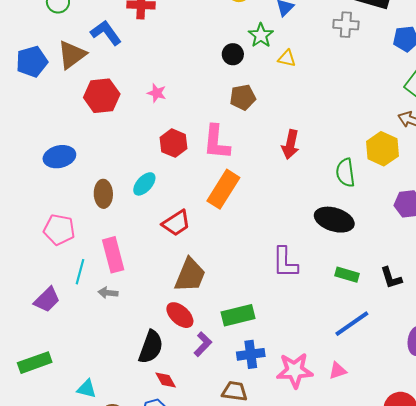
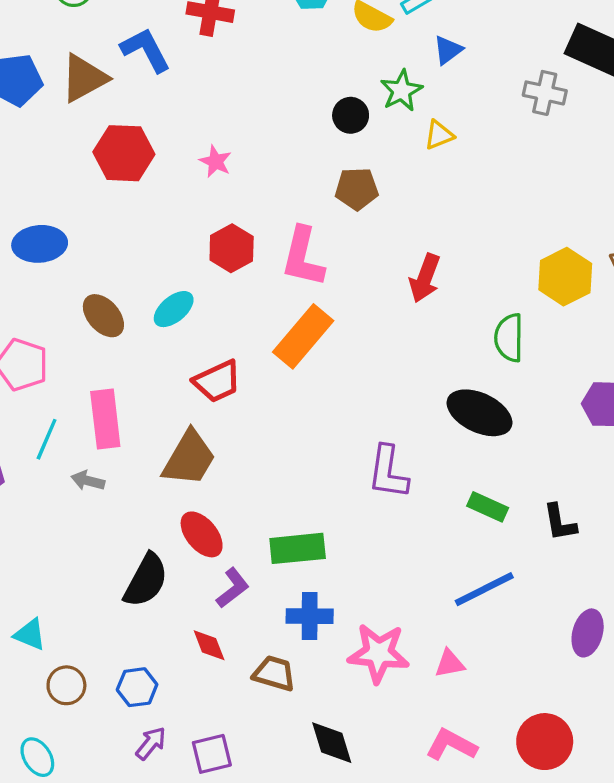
yellow triangle: (287, 58) -> (439, 135), turned -42
yellow hexagon: (382, 149) -> (565, 277), moved
brown ellipse: (103, 194) -> (103, 316), turned -48
brown trapezoid: (190, 275) -> (189, 458), moved
red diamond: (166, 380) -> (209, 645), moved

